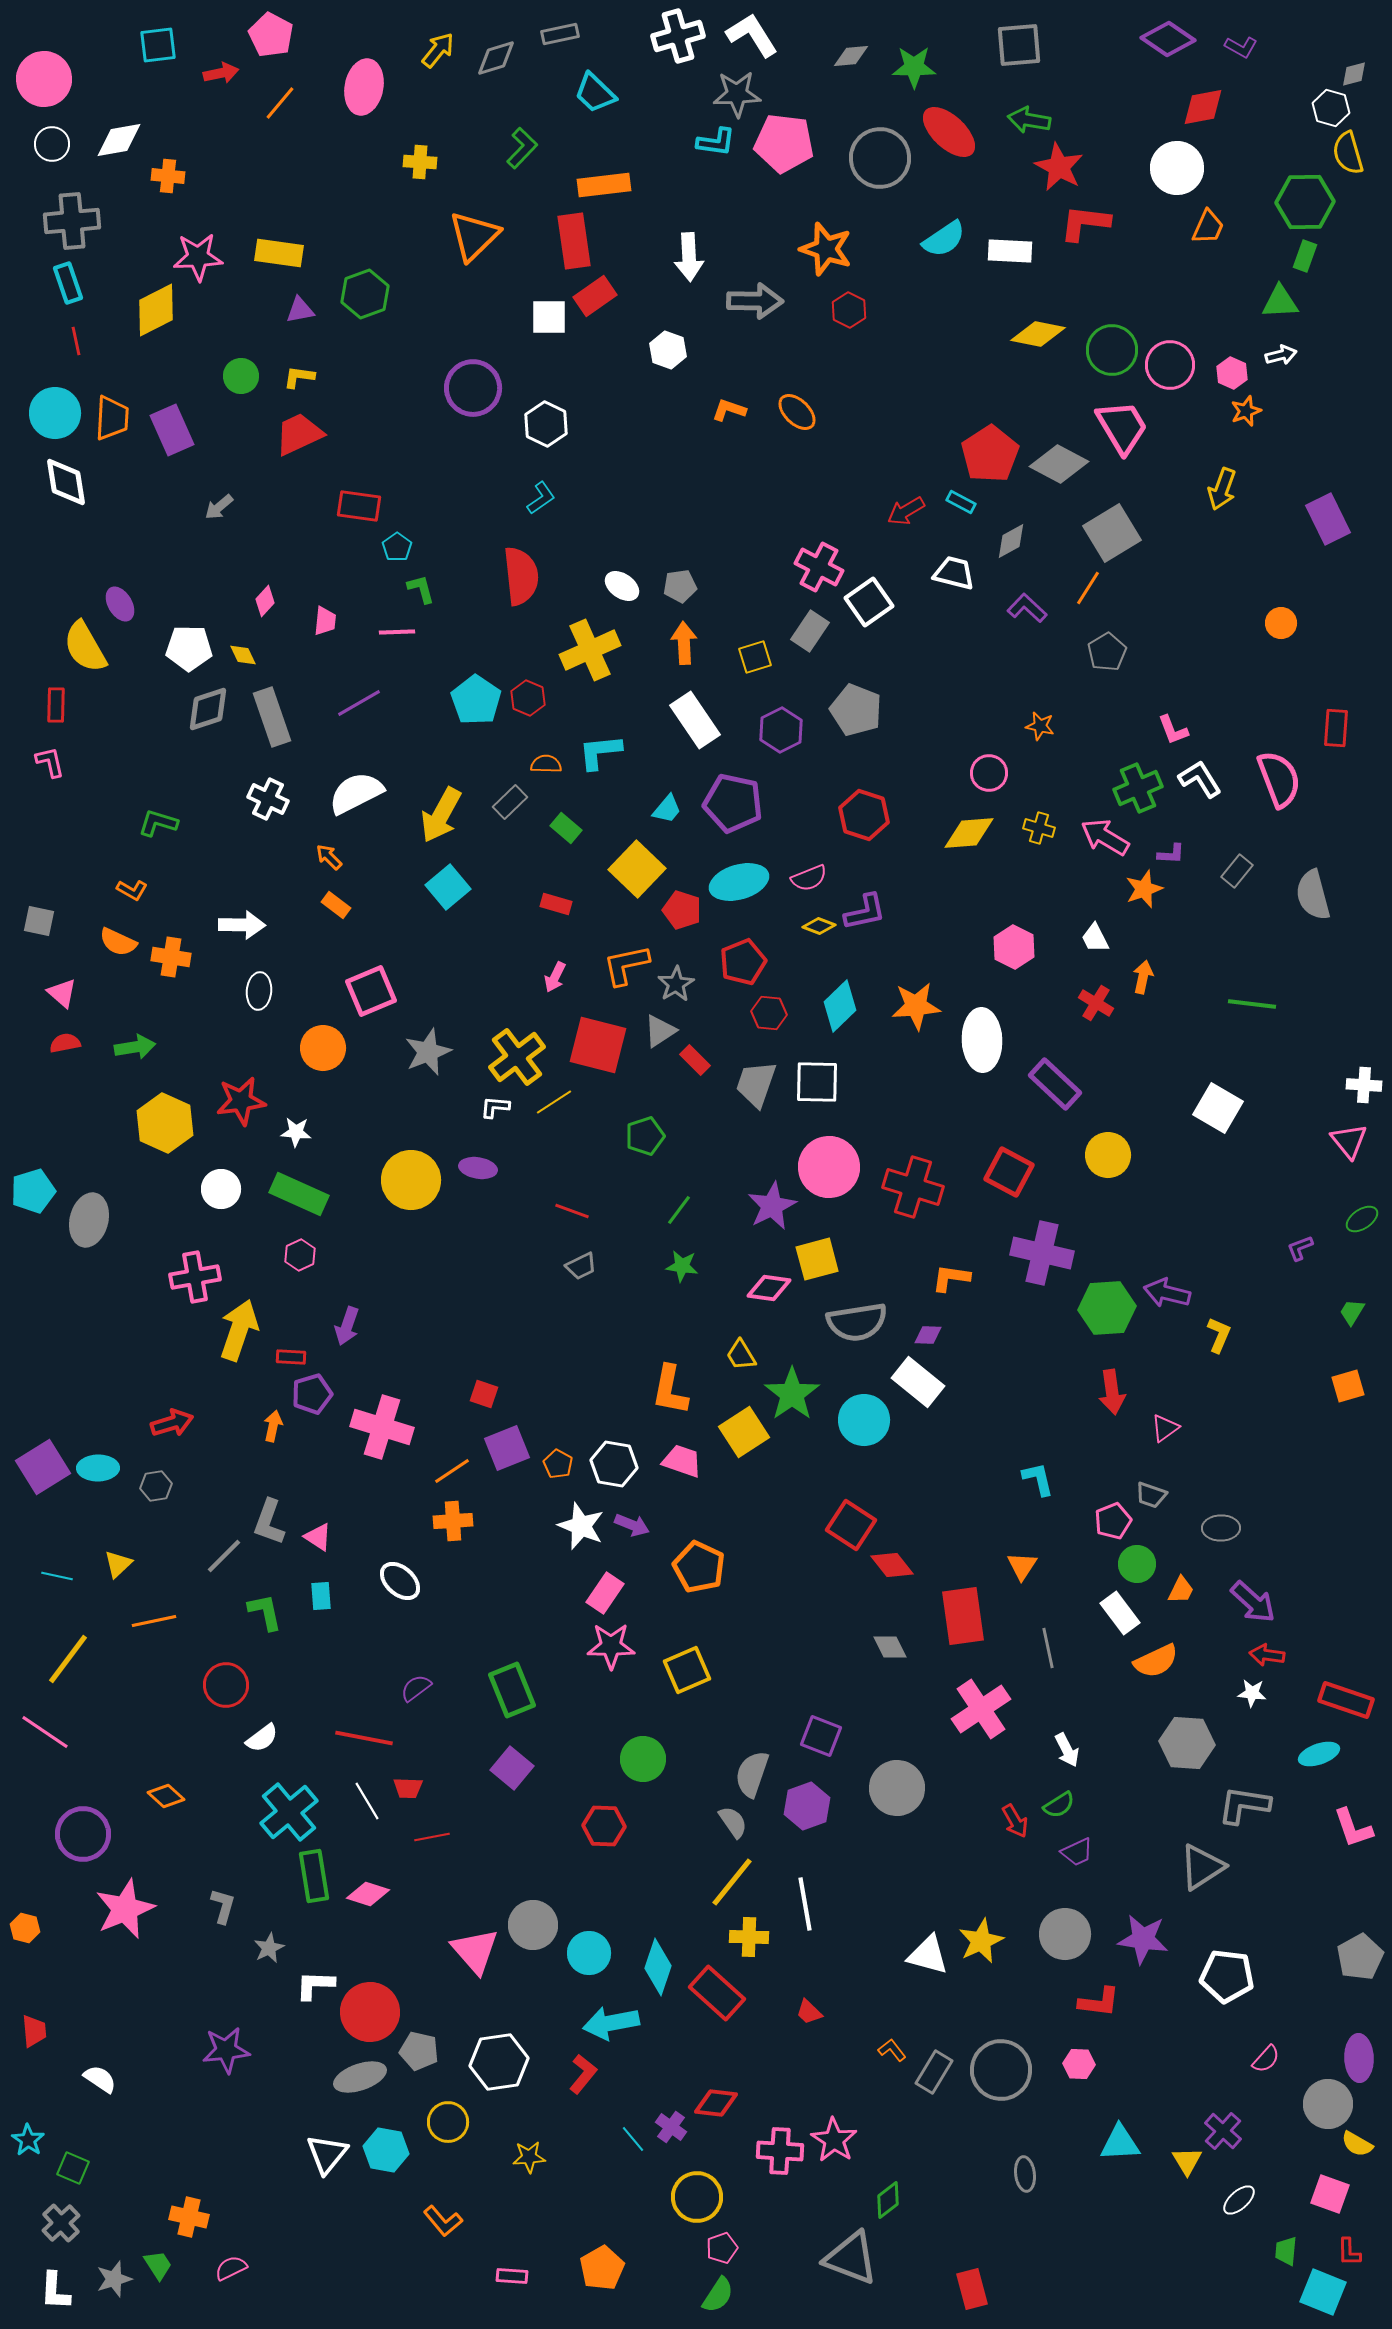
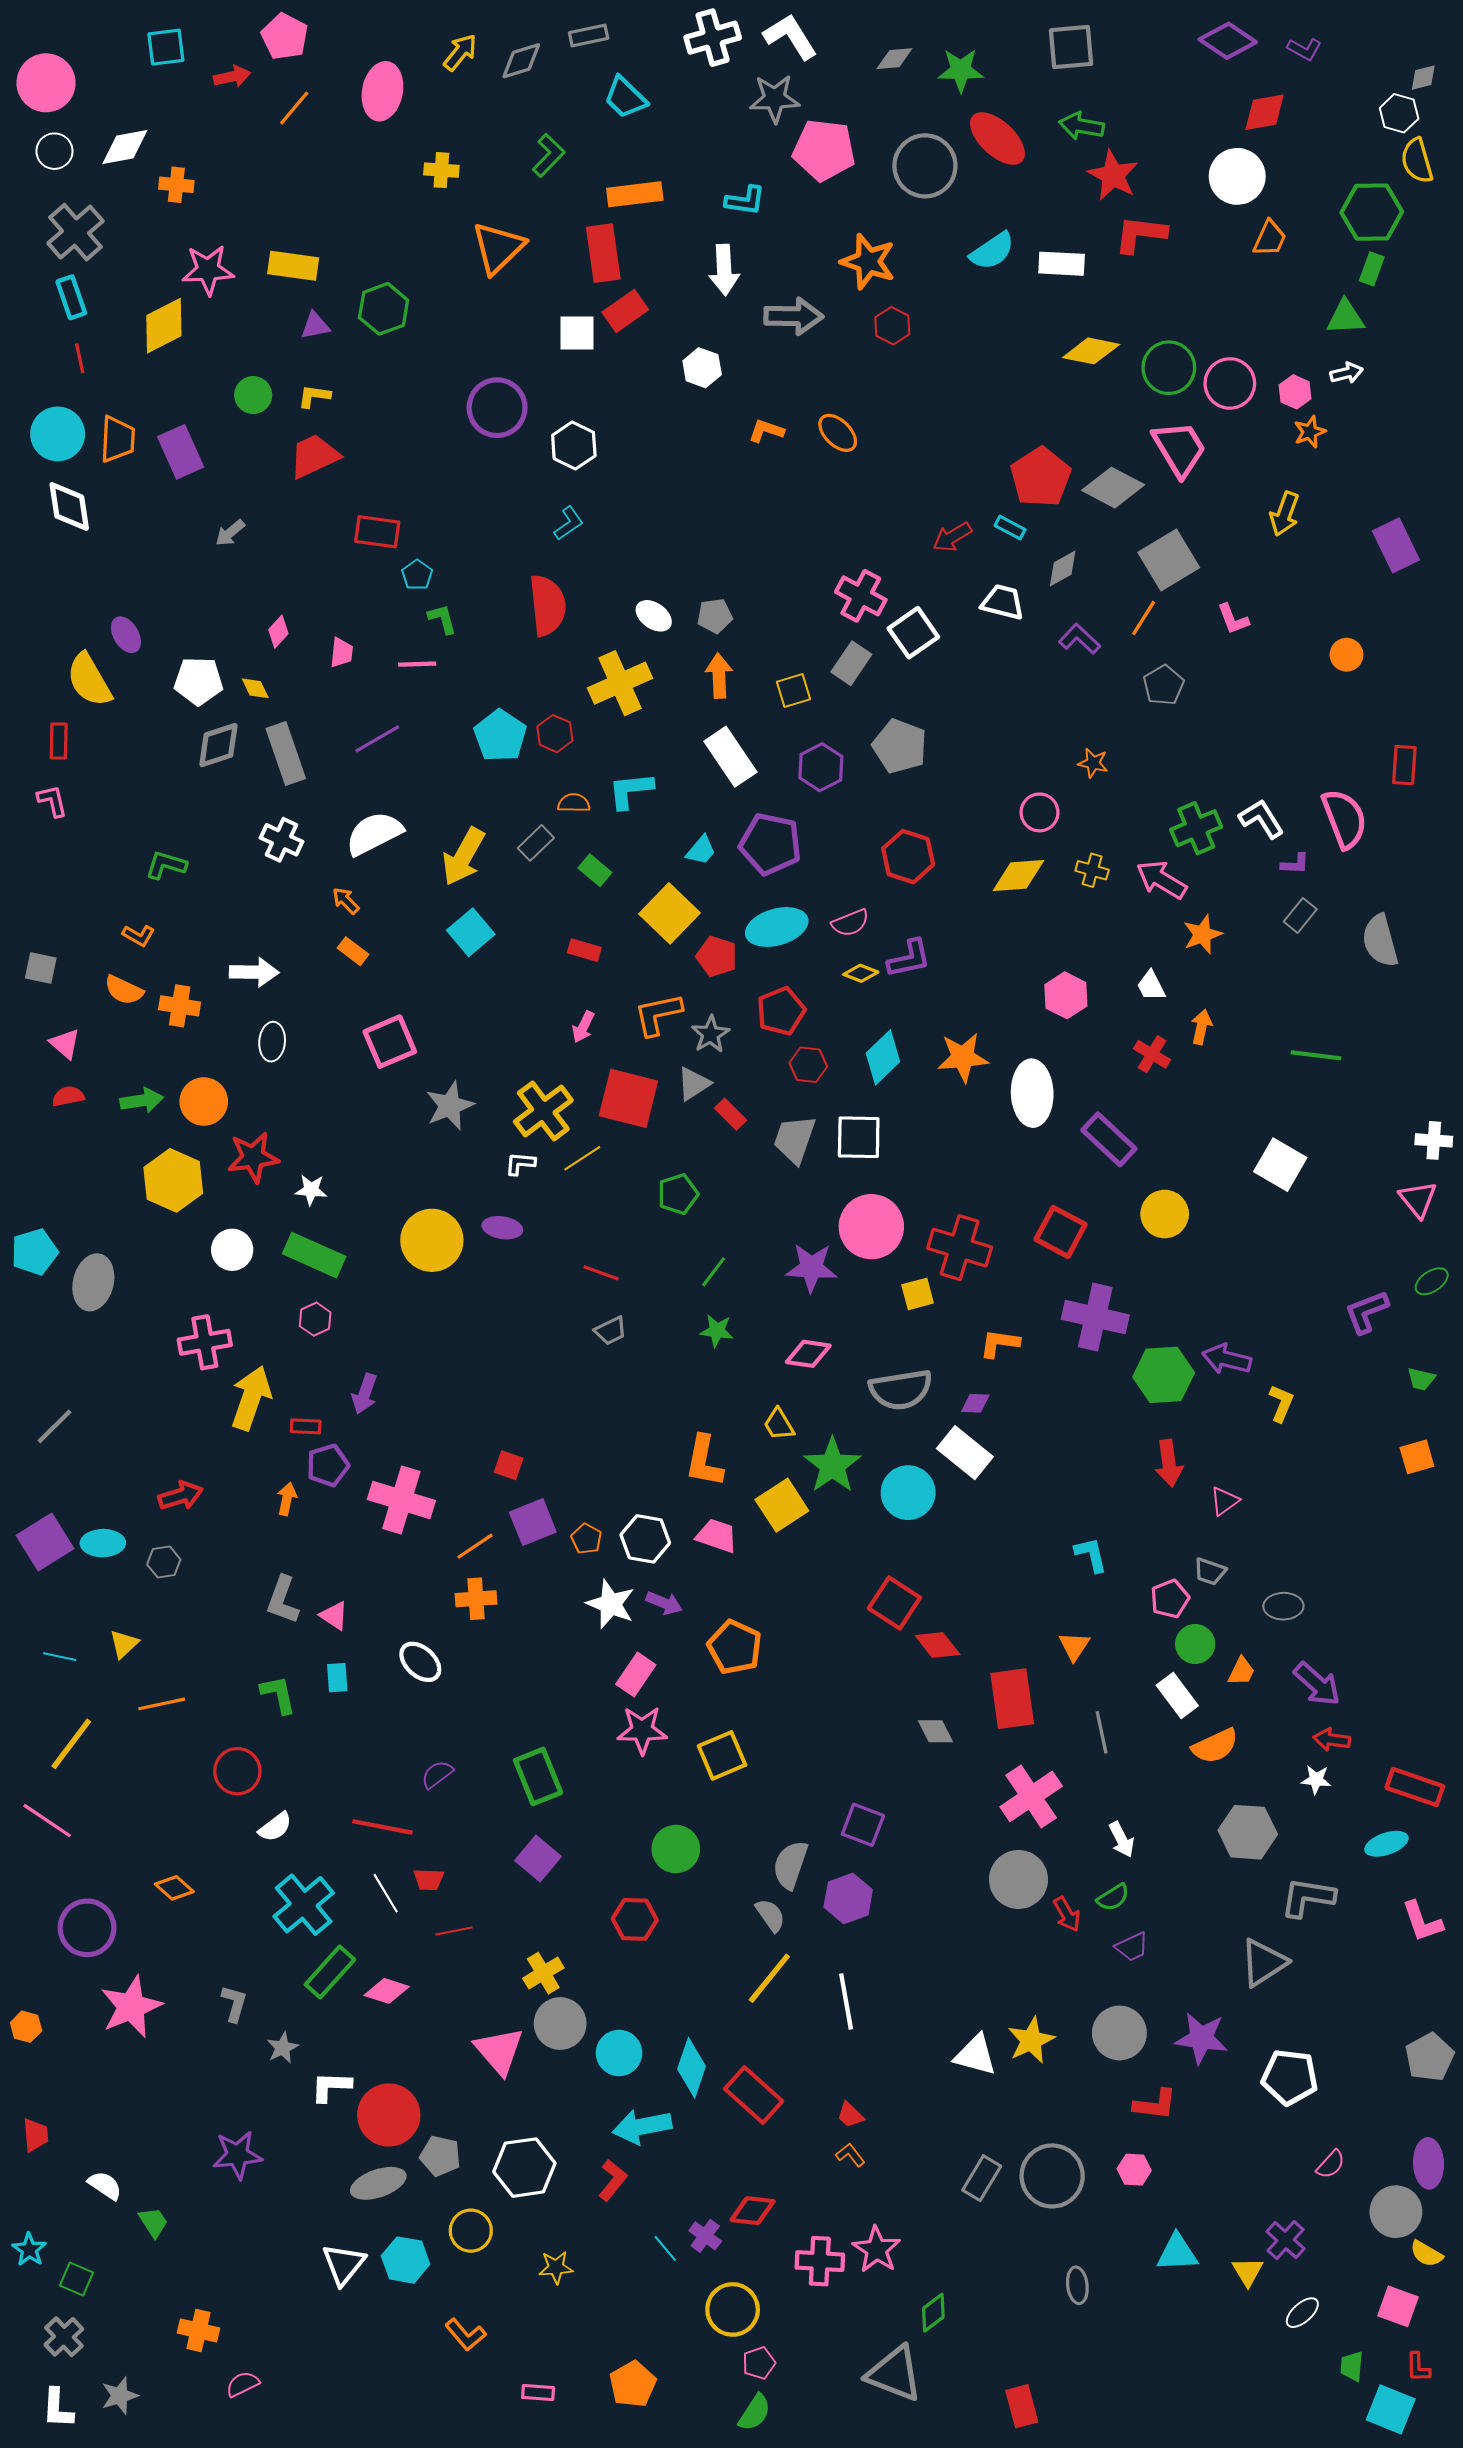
cyan L-shape: (716, 142) -> (745, 201), moved
gray cross: (72, 221) -> (75, 232), turned -36
pink L-shape: (1173, 730) -> (1233, 619), moved
purple L-shape: (1171, 854) -> (1295, 864), moved
orange circle: (323, 1048) -> (204, 1102), moved
purple star: (772, 1206) -> (811, 1268), turned 30
purple L-shape: (1300, 1248) -> (1366, 1312), size x1.6
yellow square: (817, 1259) -> (918, 1294), moved, size x0.7
green trapezoid: (1352, 1312) -> (1421, 1379), turned -108
gray line: (224, 1556) -> (54, 1426), moved
gray circle: (897, 1788) -> (1019, 1879), moved
green rectangle: (314, 1876) -> (330, 1972), turned 51
yellow cross: (749, 1937) -> (543, 1973), moved, turned -33
orange L-shape: (892, 2050) -> (850, 2155), moved
green trapezoid: (158, 2265) -> (153, 2222), moved

